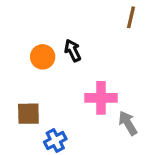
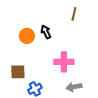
brown line: (131, 17) -> (74, 14), moved
gray arrow: (128, 123) -> (74, 87), moved, turned -70

